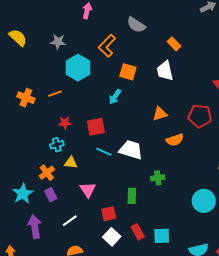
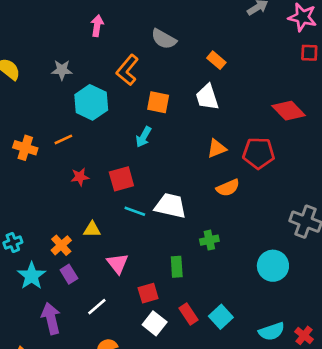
orange triangle: (160, 114) -> (217, 148), moved
cyan cross: (57, 145) -> (13, 243), moved
cyan square: (162, 236) -> (221, 317), turned -36

